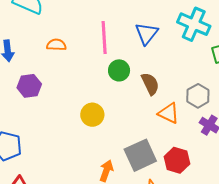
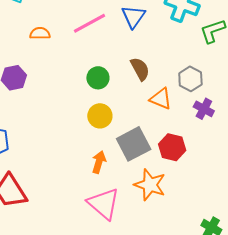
pink line: (104, 38) -> (89, 23), turned 68
green circle: (119, 70) -> (98, 78), moved
yellow circle: (92, 115) -> (100, 116), moved

